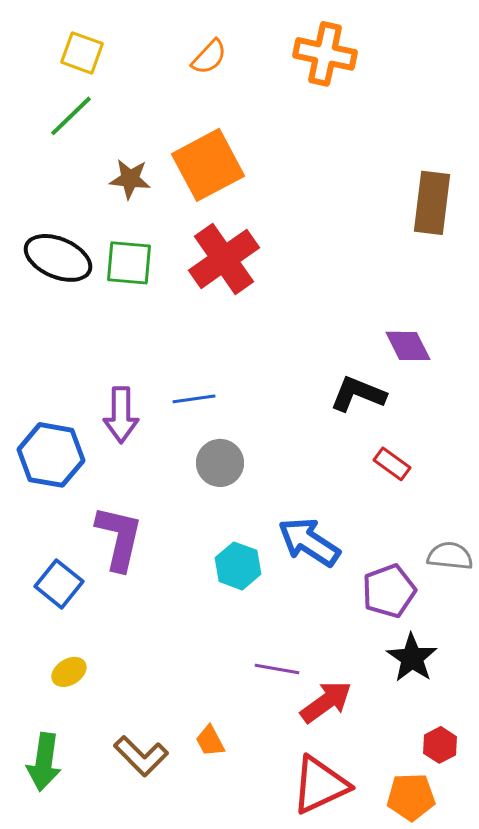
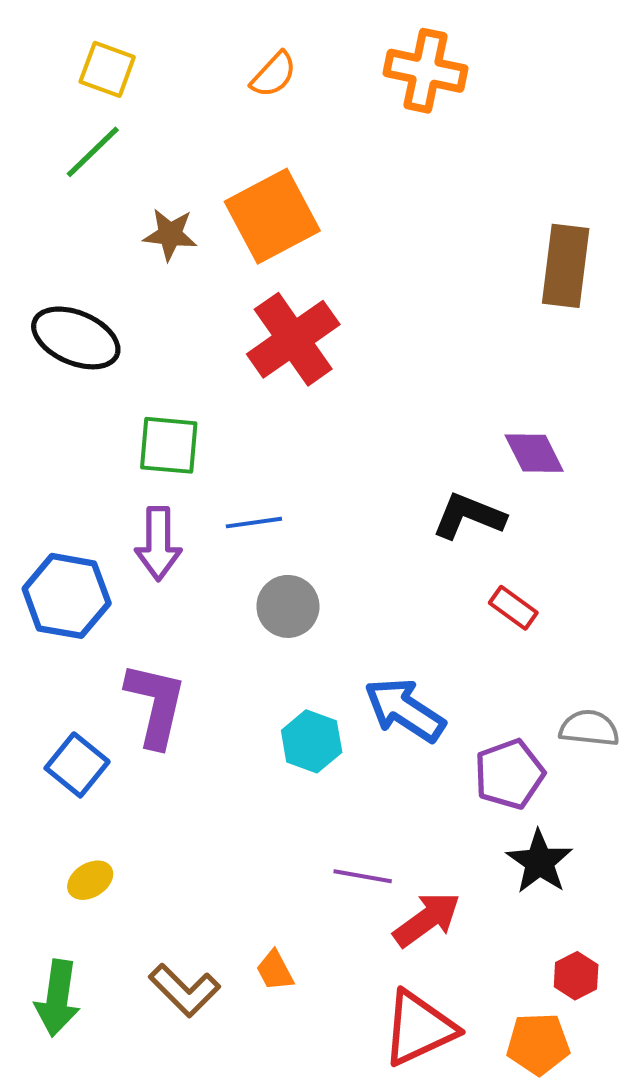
green square: (129, 263) -> (169, 445), moved

